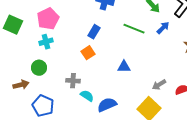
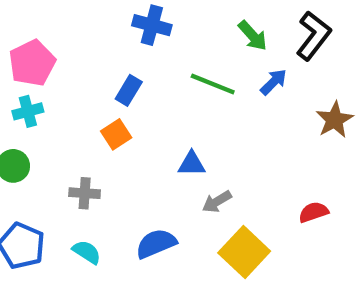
gray arrow: (159, 85) -> (217, 202), moved
cyan semicircle: (87, 96) -> (87, 252), moved

